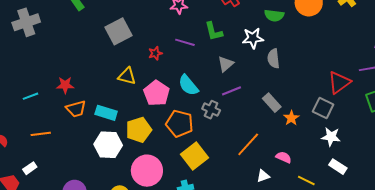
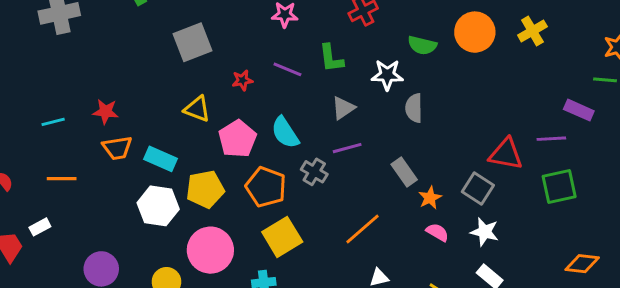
red triangle: (339, 82) -> (506, 154), turned 40
pink semicircle: (284, 157) -> (437, 232), moved

